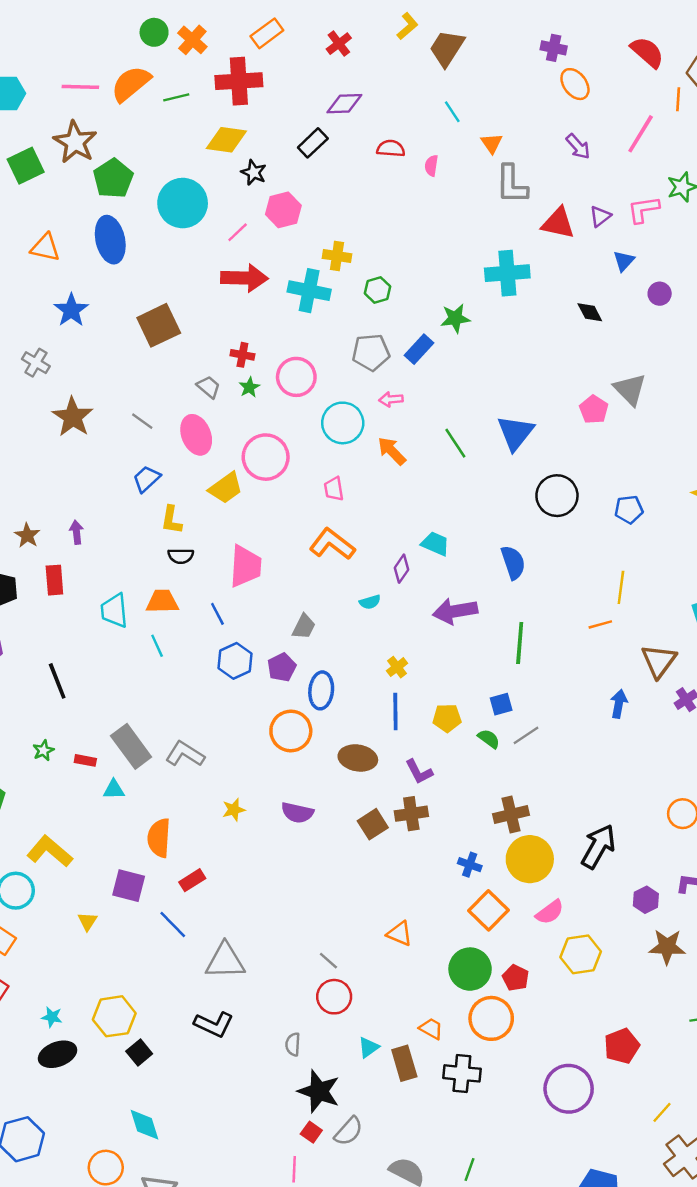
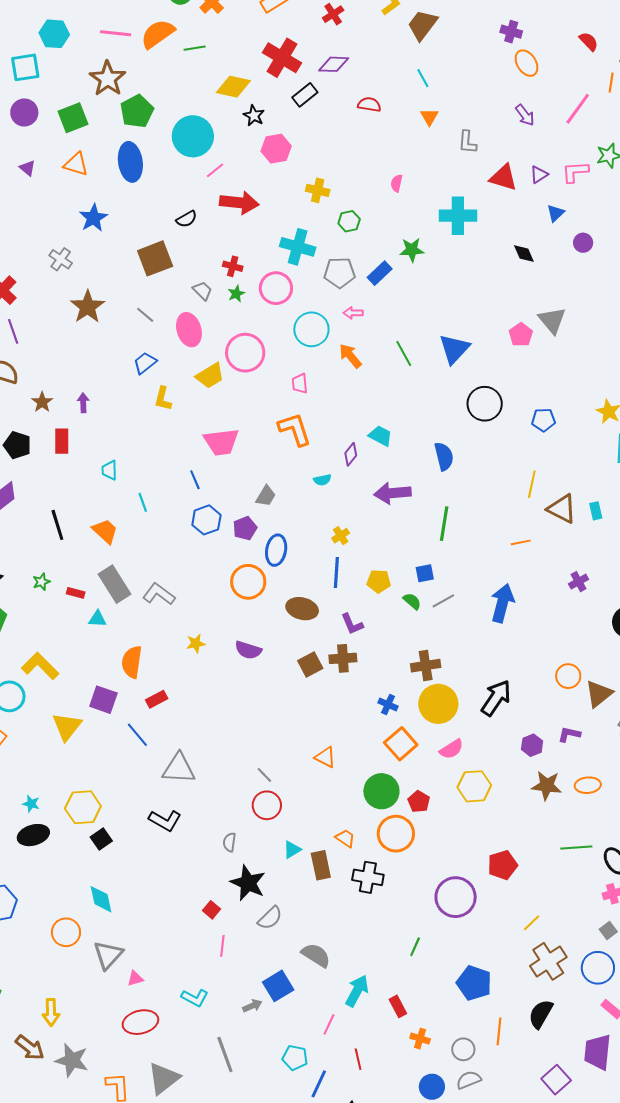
red semicircle: (647, 52) -> (589, 41), size x0.7
red cross: (239, 81) -> (282, 58), moved, turned 30
orange triangle: (492, 143) -> (429, 117), moved
green square: (26, 166) -> (73, 118), moved
pink semicircle: (431, 166) -> (397, 183), moved
gray L-shape: (512, 184) -> (467, 142), size x0.7
pink line: (238, 232) -> (215, 170), moved
cyan cross: (309, 291) -> (298, 247), moved
brown square: (159, 325) -> (155, 258), moved
orange L-shape: (332, 544) -> (295, 429), turned 30
black semicircle: (181, 556) -> (187, 219), moved, turned -35
pink trapezoid: (245, 566) -> (221, 442), turned 75
orange trapezoid: (162, 601) -> (105, 531), moved, turned 40
cyan trapezoid: (114, 611) -> (109, 470), size x0.7
orange line: (600, 624) -> (521, 542), moved
brown triangle: (659, 661) -> (562, 509), moved, turned -44
blue arrow: (619, 704) -> (502, 603), moved, size x1.6
yellow triangle: (87, 921) -> (67, 727), size x1.8
red square: (311, 1132) -> (212, 910), moved
green line: (469, 1170) -> (415, 947), moved

